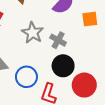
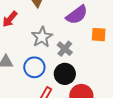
blue circle: (26, 77) -> (34, 67), moved

